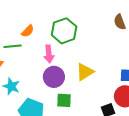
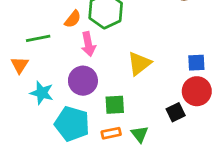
orange semicircle: (28, 31) -> (73, 19), moved
purple circle: (54, 77) -> (83, 81), moved

